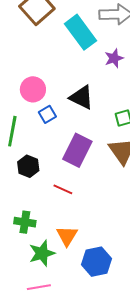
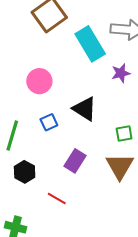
pink circle: (33, 89) -> (39, 81), moved
purple rectangle: (77, 150) -> (75, 161), size x0.7

